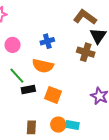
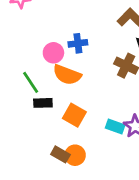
pink circle: (13, 45) -> (53, 53), moved
cyan rectangle: (72, 125) -> (115, 126), moved
brown rectangle: (31, 127) -> (60, 154), moved, turned -72

